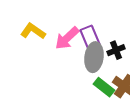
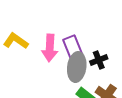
pink arrow: (67, 38) -> (50, 48), turned -44

